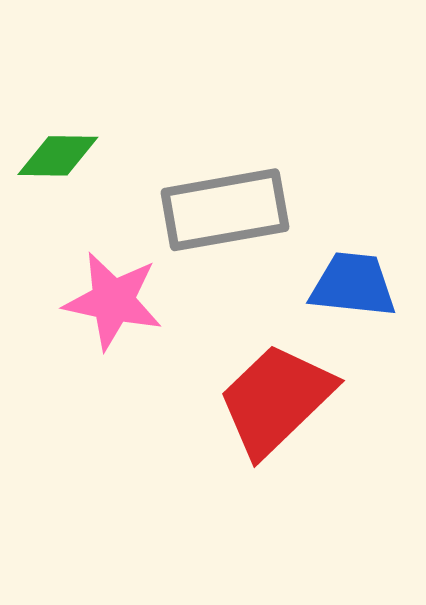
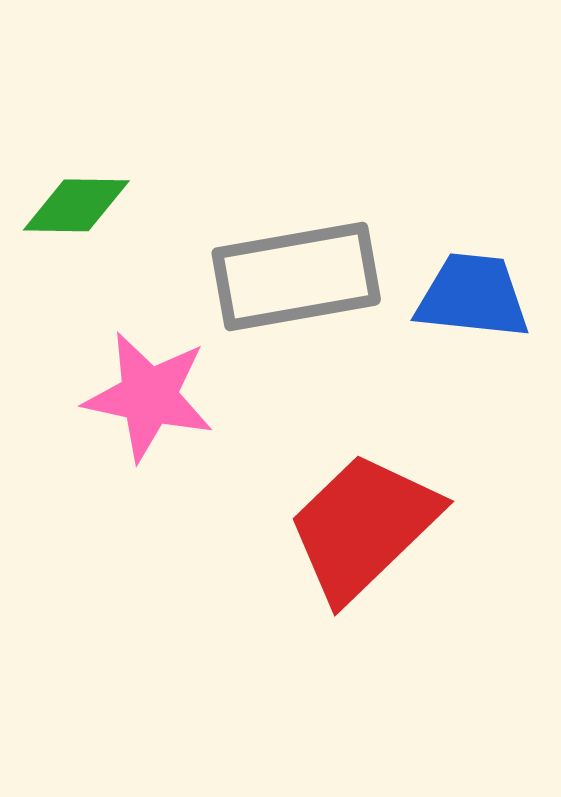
blue trapezoid: (353, 285) -> (473, 296), moved

